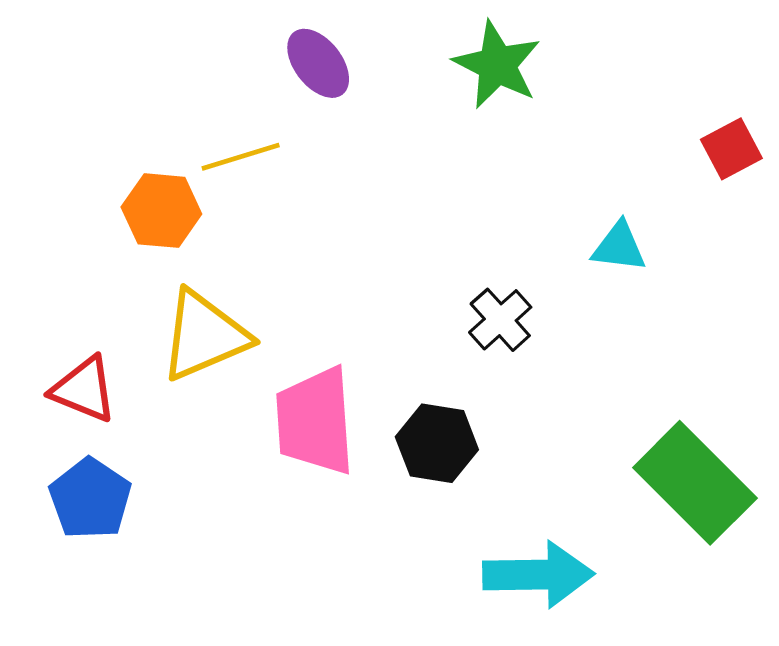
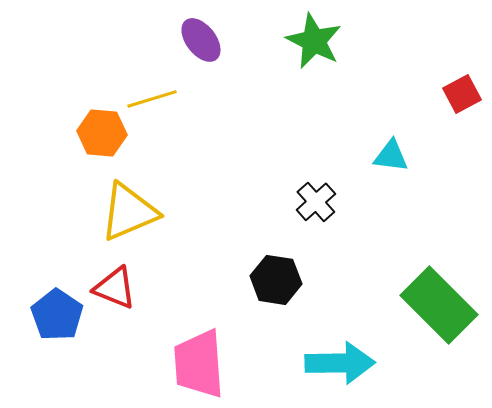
red triangle: (84, 389) -> (115, 288), moved
pink trapezoid: (315, 421) -> (199, 364), moved

